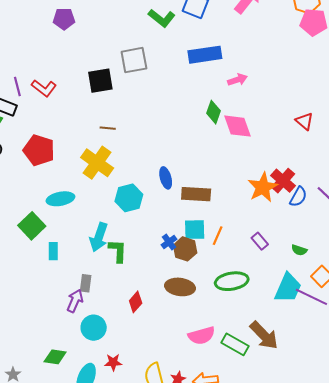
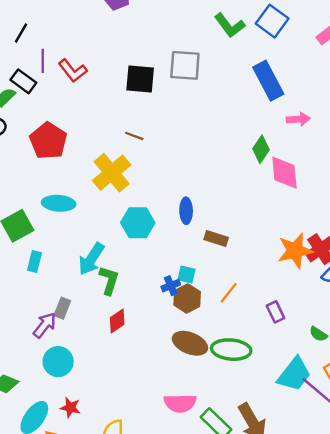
blue rectangle: (205, 55) -> (268, 81), turned 56
brown rectangle: (196, 194) -> (216, 239), size x0.7
cyan square: (195, 230) -> (187, 274), moved, size x0.7
brown ellipse: (180, 287) -> (190, 343), moved
red diamond: (136, 302) -> (117, 321), moved

